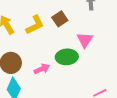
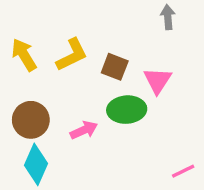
brown square: (60, 19) -> (115, 67), moved, turned -35

